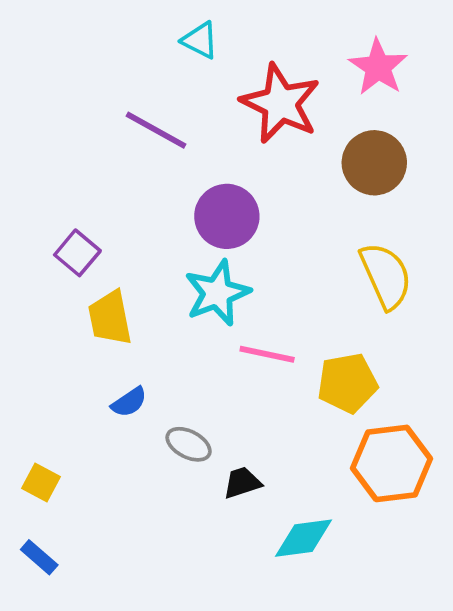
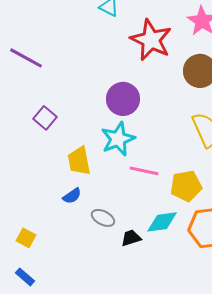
purple line: (156, 130) -> (26, 58), moved
yellow trapezoid: (110, 318) -> (79, 161), moved
cyan diamond: (303, 538) -> (162, 222), moved

